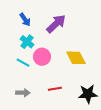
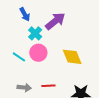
cyan cross: (27, 42) -> (35, 33), moved
gray arrow: (23, 93) -> (24, 88), moved

